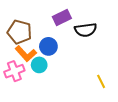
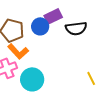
blue circle: (48, 46) -> (40, 26), moved
cyan circle: (39, 65) -> (32, 79), moved, size x1.5

